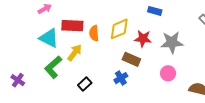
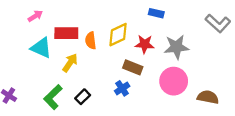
green L-shape: (53, 67) -> (53, 97), moved
pink circle: (168, 73) -> (174, 81), size x1.6

